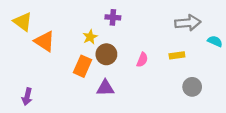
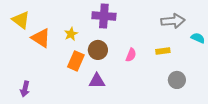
purple cross: (113, 17) -> (104, 16), size x1.6
yellow star: (90, 37) -> (71, 34), moved

